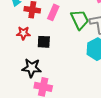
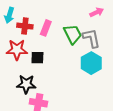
red star: (23, 33) -> (17, 50), size x1.5

